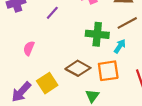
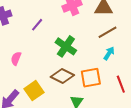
green cross: (97, 34) -> (66, 46), moved, turned 30
cyan arrow: (120, 46) -> (109, 53), moved

